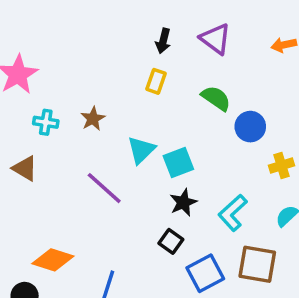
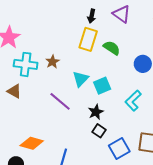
yellow rectangle: (156, 81) -> (88, 39), size x1.6
green semicircle: (216, 98) -> (112, 48), moved
cyan cross: (46, 122) -> (26, 64), size x1.6
black star: (183, 202) -> (96, 112), moved
cyan L-shape: (233, 213) -> (133, 101), moved

